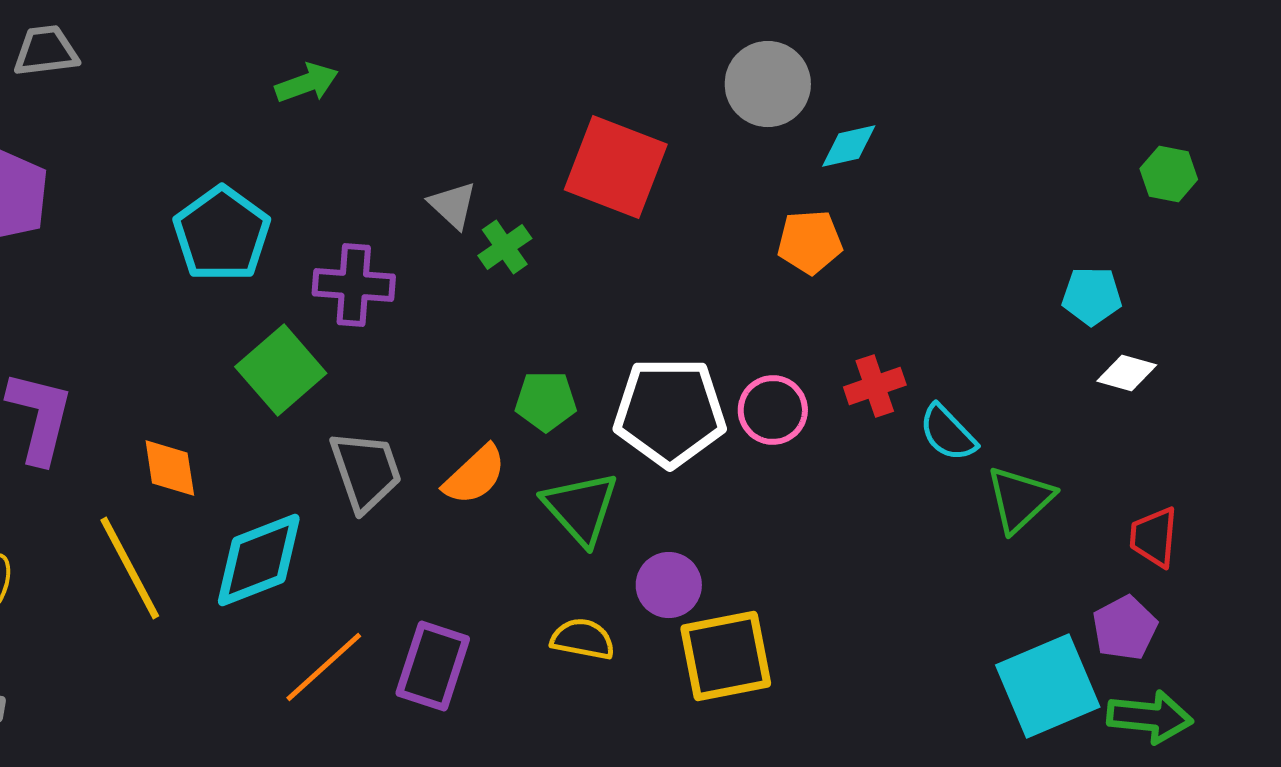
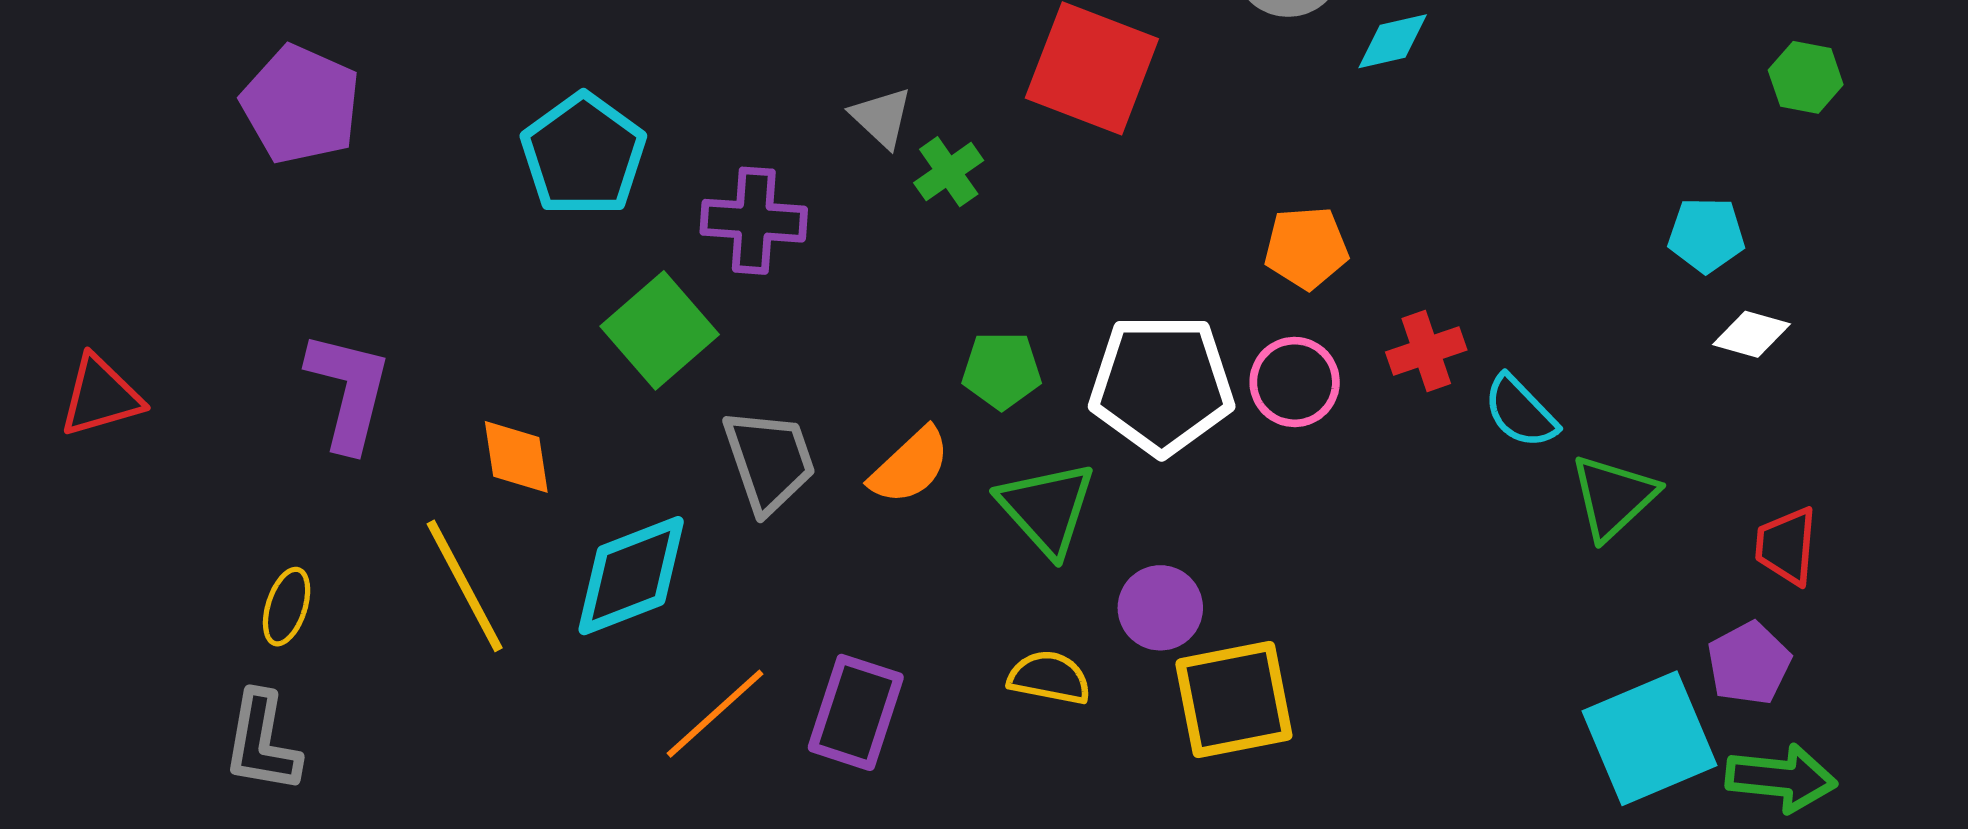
orange pentagon: (810, 242) -> (1306, 248), moved

